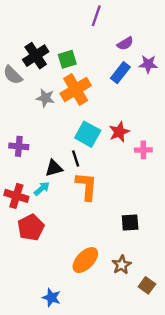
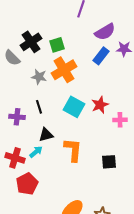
purple semicircle: (125, 44) -> (105, 32), size x1.5
black line: (76, 158) -> (39, 107), moved
black square: (130, 223) -> (109, 162), moved

